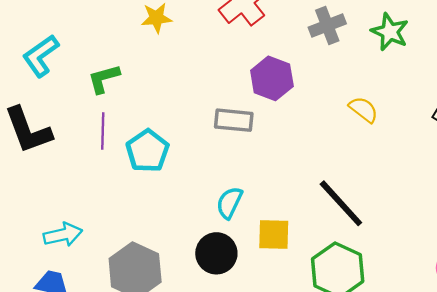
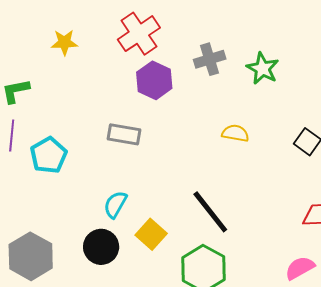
purple hexagon: (272, 78) -> (154, 80), moved
yellow semicircle: (364, 110) -> (235, 133), turned -32
yellow square: (274, 234) -> (151, 234), turned 36

